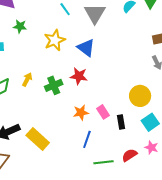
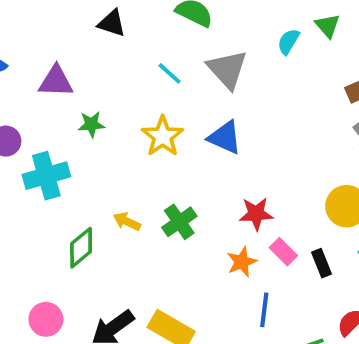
red star: (79, 76) -> (256, 214), moved
yellow arrow: (27, 79) -> (127, 222), turned -80

